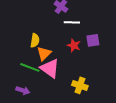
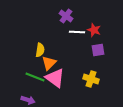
red star: (74, 45) -> (94, 30), moved
yellow cross: (80, 85) -> (91, 79), moved

